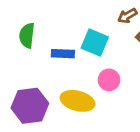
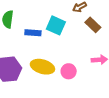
pink circle: (109, 80) -> (69, 71), moved

